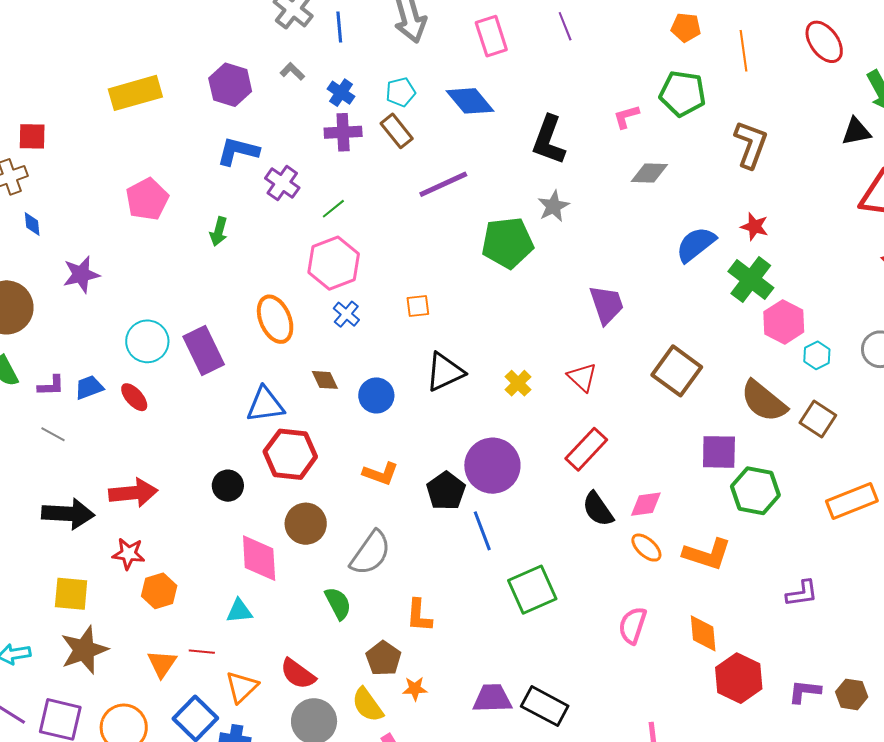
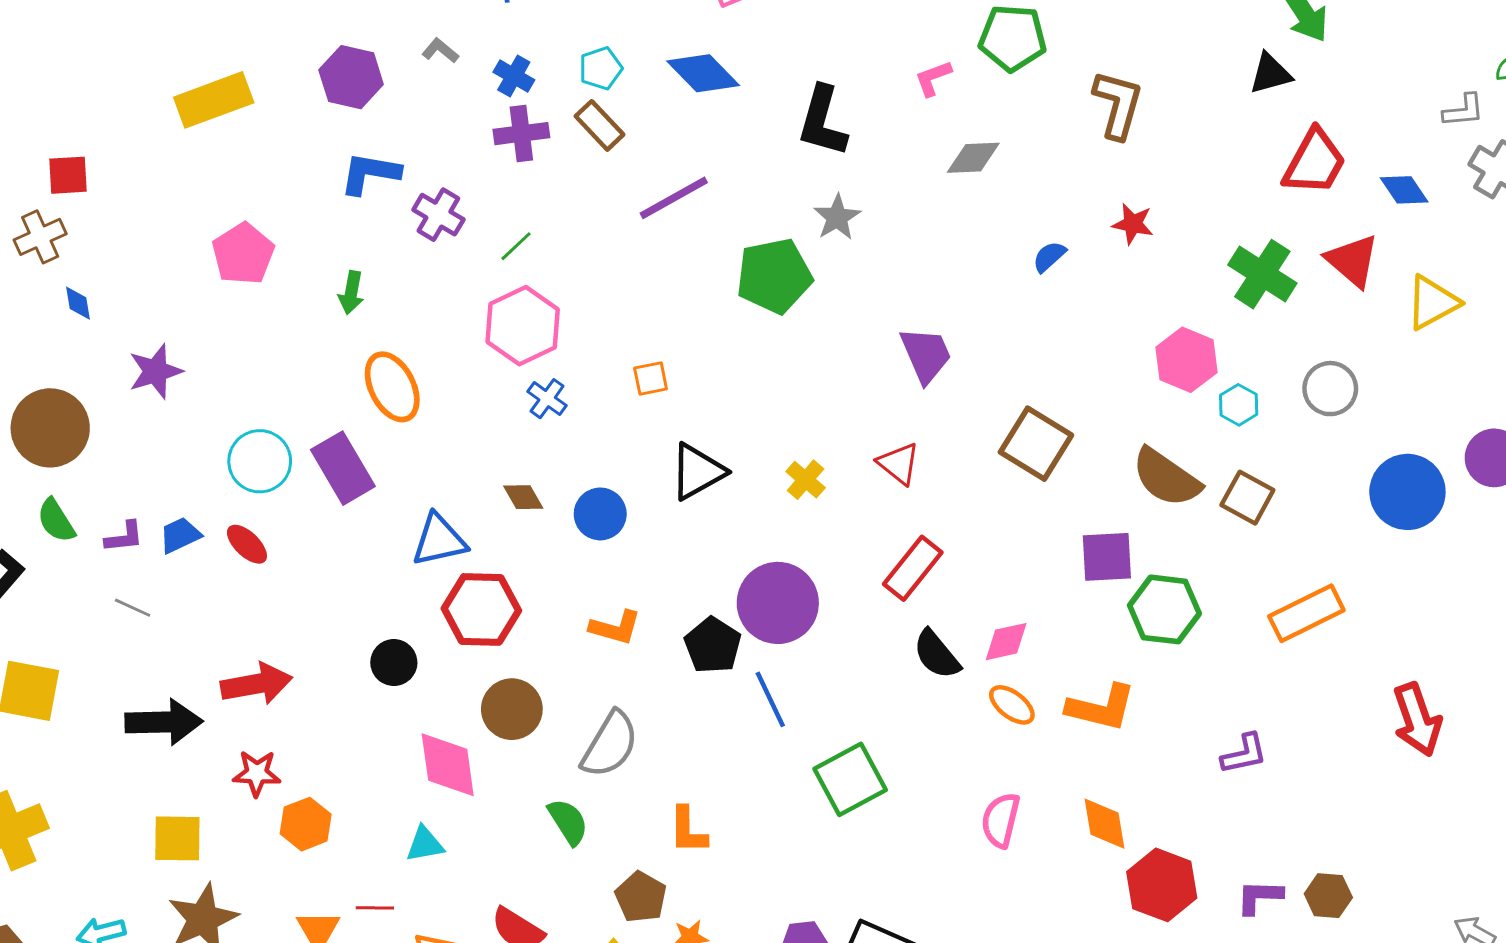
blue semicircle: (696, 244) -> (1049, 257), size x0.6
green cross: (751, 280) -> (1262, 274), moved
orange ellipse: (275, 319) -> (392, 387), moved

